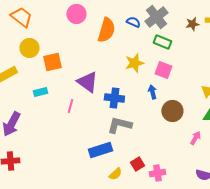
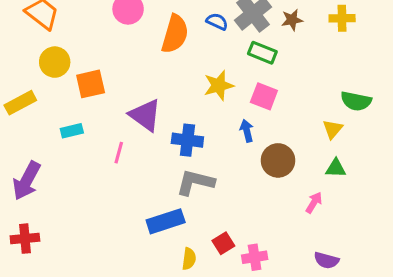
brown star: (192, 24) -> (292, 20), moved
yellow semicircle: (115, 174) -> (189, 259), turned -40

